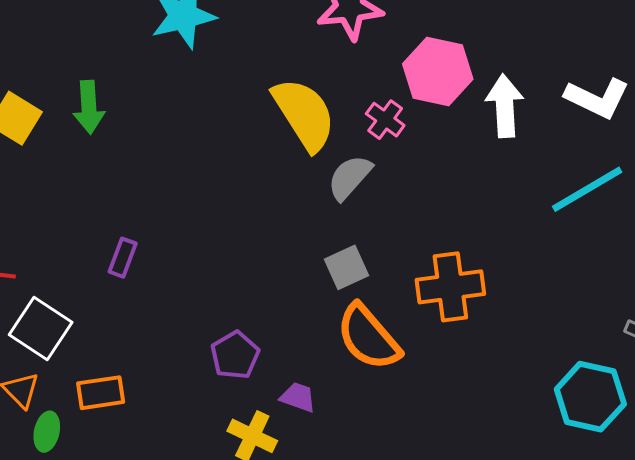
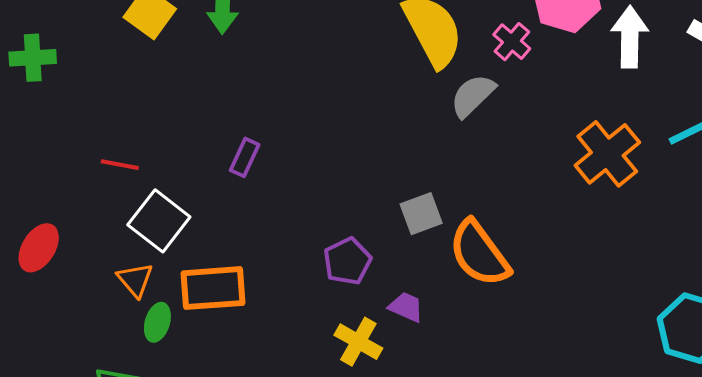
gray square: (347, 267) -> (421, 214), moved
orange cross: (450, 287) -> (607, 154), moved, turned -36
orange rectangle: (101, 393) -> (213, 288), size x1.4

